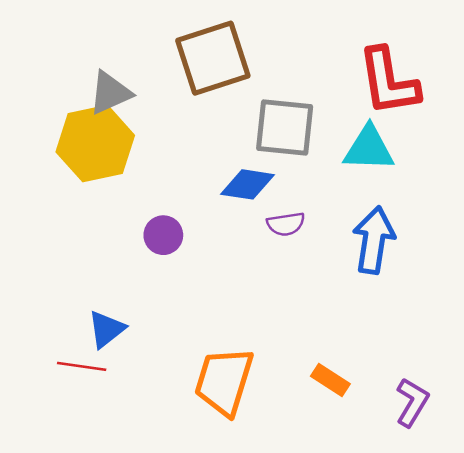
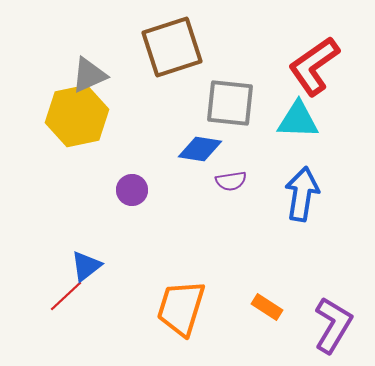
red L-shape: (389, 82) -> (314, 66), turned 64
red line: (82, 366) -> (66, 296), turned -51
purple L-shape: (412, 402) -> (333, 325), size x1.4

